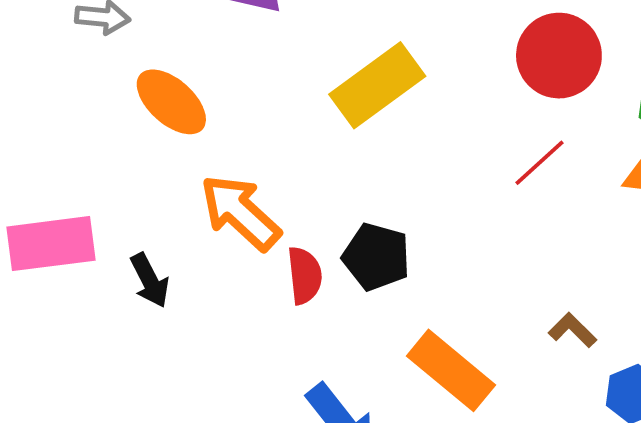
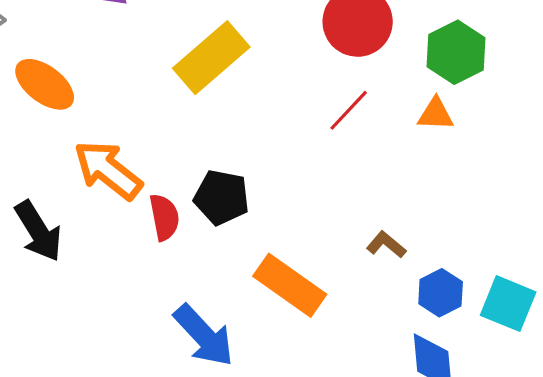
black arrow: (150, 280) -> (38, 231), size x1.4

